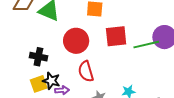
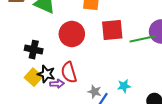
red semicircle: (86, 71) -> (69, 72), moved
yellow square: (39, 84) -> (33, 77), turned -30

